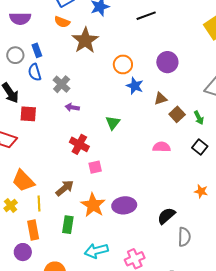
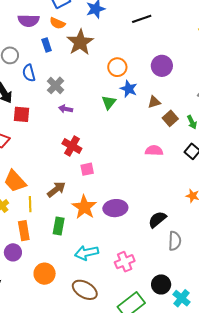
purple semicircle: (20, 18) -> (29, 21), moved
blue rectangle: (37, 50) -> (47, 45), moved
green triangle: (113, 123) -> (109, 102), moved

